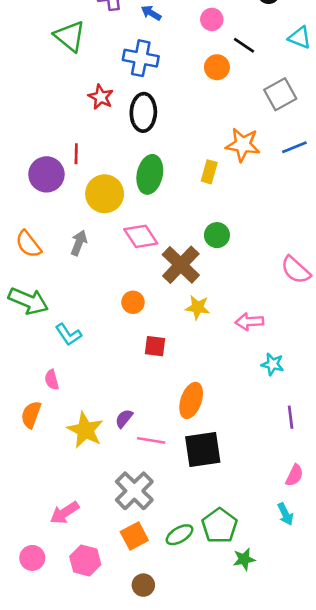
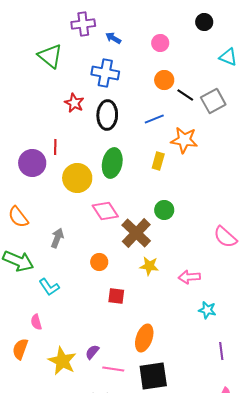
black line: (244, 45) -> (185, 95), moved
blue line: (294, 147) -> (154, 119), moved
gray arrow: (79, 243) -> (57, 238), moved

